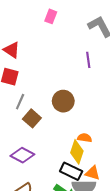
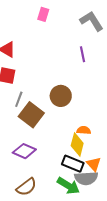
brown square: (32, 118) -> (31, 115), size x1.4
orange triangle: (93, 173) -> (94, 164), turned 35

